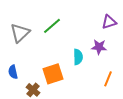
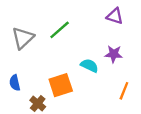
purple triangle: (109, 22) -> (115, 16), moved, turned 35
cyan semicircle: (78, 57) -> (89, 66), turned -63

